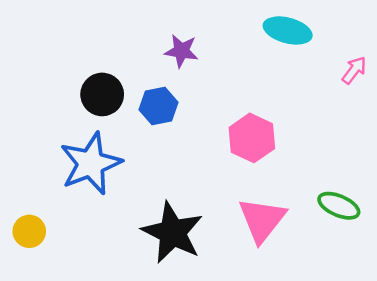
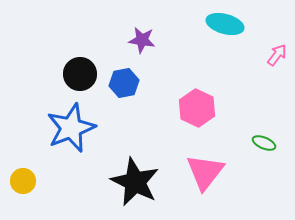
green ellipse: (339, 206) -> (264, 143), moved, size x0.7

